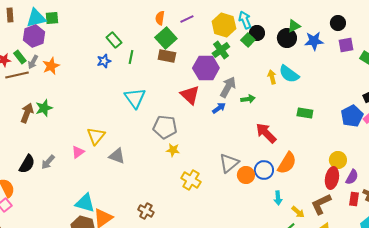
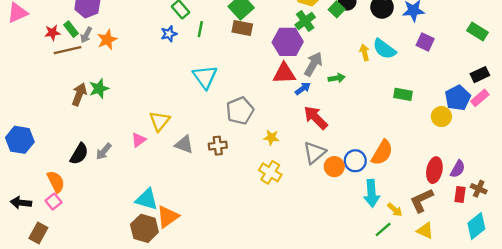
purple square: (346, 45) -> (425, 42), moved, turned 35
red triangle: (190, 95) -> (284, 73), moved, turned -45
gray pentagon: (165, 127) -> (240, 111), turned -30
red arrow: (266, 133) -> (316, 118), moved
yellow star: (173, 150) -> (271, 137), moved
yellow circle: (338, 160) -> (441, 117), moved
cyan arrow: (278, 198) -> (372, 193), size x1.6
brown cross: (146, 211) -> (218, 146), moved, turned -35

